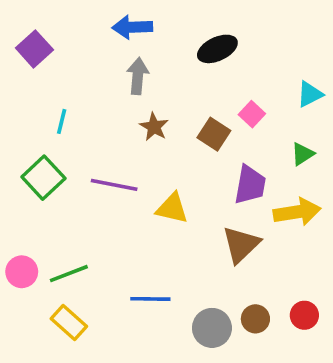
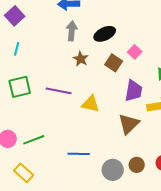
black ellipse: (217, 49) -> (105, 34), moved
cyan line: (62, 121) -> (17, 49), moved
green square: (43, 178) -> (20, 87), turned 30
yellow rectangle: (69, 322) -> (24, 173), moved

